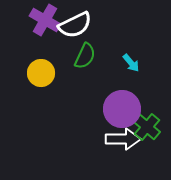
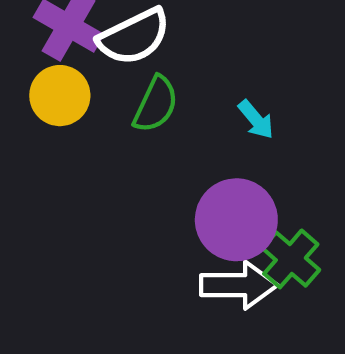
yellow circle: (41, 73) -> (60, 96), moved

